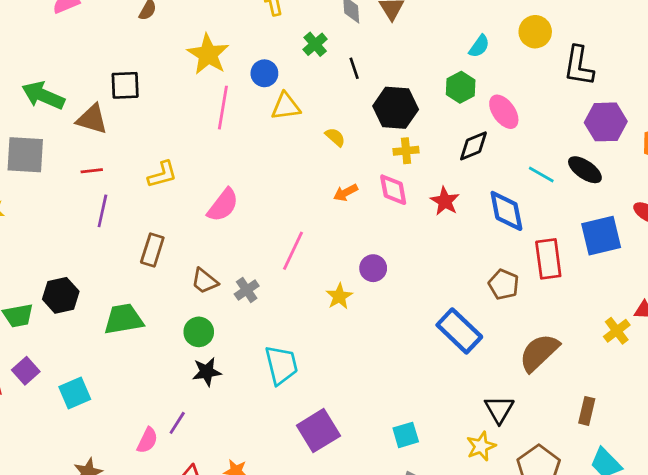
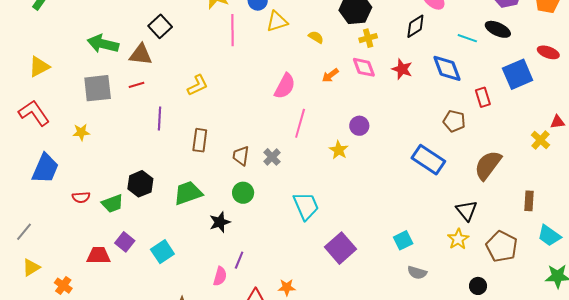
black square: (125, 85) -> (160, 26), turned -30
red line: (92, 171) -> (136, 85), moved
pink semicircle: (223, 205) -> (285, 86), moved
red rectangle: (548, 259) -> (483, 97), size x0.7
brown trapezoid: (205, 281) -> (241, 156), turned 70
black star: (207, 372) -> (220, 222), moved

